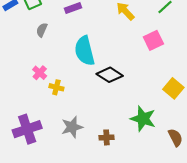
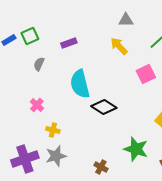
yellow cross: (56, 87) -> (53, 130), moved
gray star: (72, 127) -> (56, 156), moved
brown cross: (106, 137) -> (101, 167), turned 32

